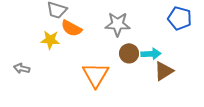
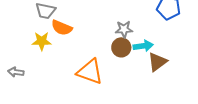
gray star: (118, 24) -> (124, 29), moved, size x0.7
orange triangle: (96, 75) -> (90, 72), turned -36

